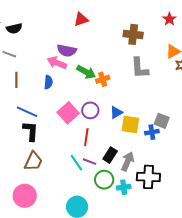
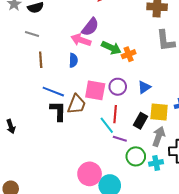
purple semicircle: (67, 50) -> (90, 27), turned -60
pink square: (68, 113) -> (95, 90), turned -35
yellow square: (130, 124) -> (159, 112), moved
black rectangle: (110, 155) -> (141, 121), moved
brown trapezoid: (33, 161) -> (77, 104), moved
cyan line: (76, 163) -> (107, 125), moved
pink circle: (25, 196) -> (90, 174), moved

